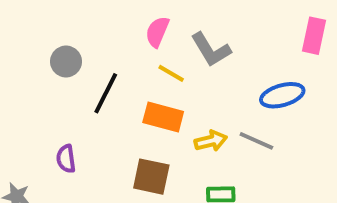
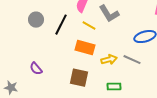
black line: (106, 93) -> (61, 25), moved
purple semicircle: (66, 159) -> (36, 69), turned -32

